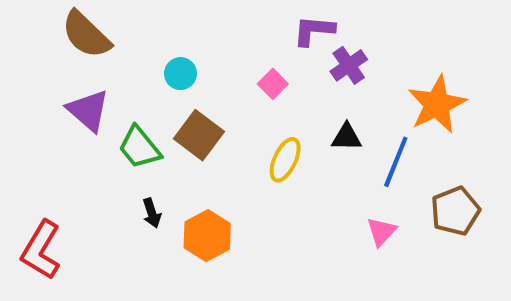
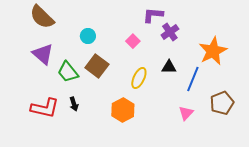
orange hexagon: (207, 236) -> (123, 110), moved
red L-shape: (41, 250) -> (45, 108), moved, turned -108

